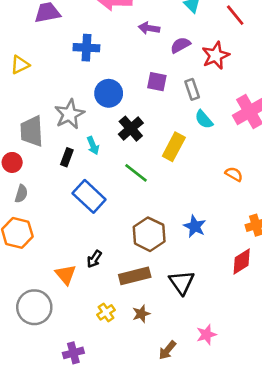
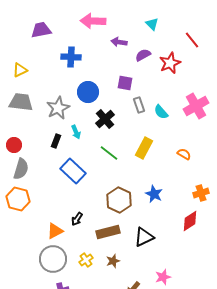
red line: (235, 15) -> (192, 40), moved
gray rectangle: (192, 89) -> (139, 105), moved
gray trapezoid: (32, 131) -> (21, 102), moved, turned 100
yellow rectangle: (174, 147) -> (144, 148), moved
gray semicircle: (21, 194) -> (21, 169), size x1.5
orange triangle: (66, 275) -> (55, 231), turned 42
black triangle: (182, 282) -> (144, 237), turned 40
gray circle: (34, 307) -> (53, 259), moved

